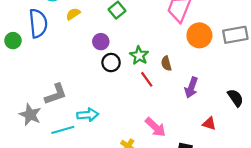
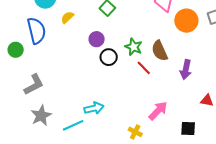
brown semicircle: (166, 63) -> (160, 51), size x1.5
gray L-shape: (56, 94) -> (34, 85), moved
gray star: (30, 115) -> (41, 116), turned 30
pink arrow: (155, 127) -> (158, 111), turned -80

